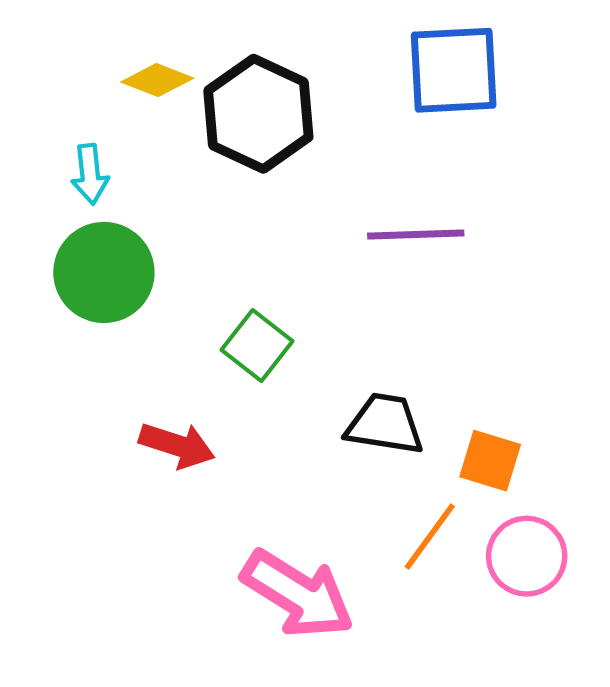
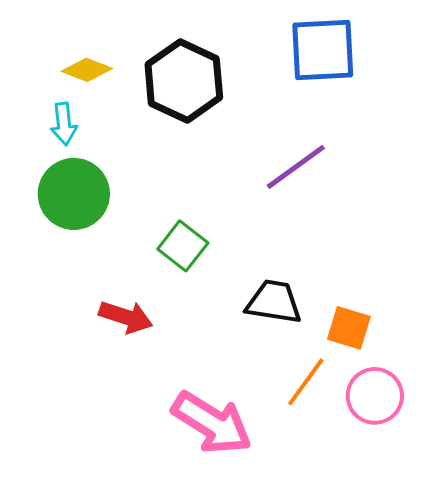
yellow diamond: (157, 80) -> (87, 70), moved
purple line: (416, 235) -> (296, 167), turned -34

